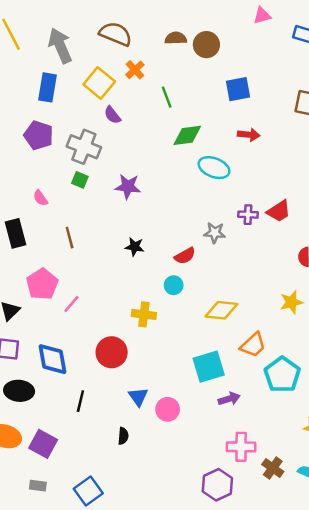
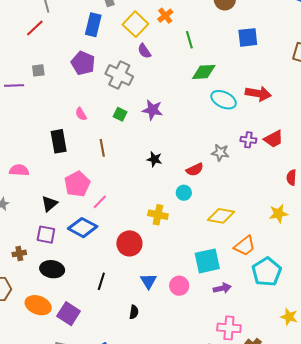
red arrow: (249, 135) -> (258, 94), moved, size x1.4
green square: (80, 180) -> (120, 114), moved
blue diamond: (53, 359) -> (83, 228), moved, turned -56
pink circle: (168, 409) -> (179, 286), moved

